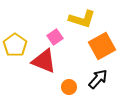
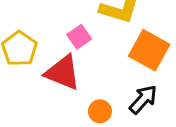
orange square: (102, 46) -> (149, 50), turned -32

